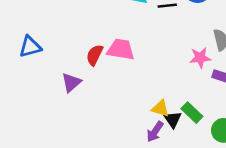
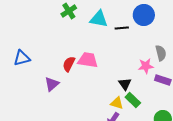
green rectangle: (192, 113) -> (133, 100), moved
black triangle: (173, 119) -> (125, 84), moved

